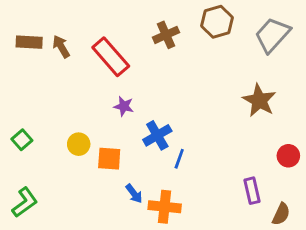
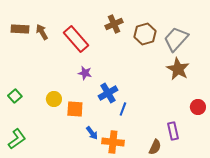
brown hexagon: (217, 22) -> (145, 34), moved
gray trapezoid: (272, 35) -> (176, 39), moved
brown semicircle: (281, 214) -> (155, 147), moved

